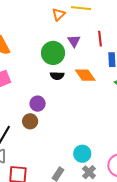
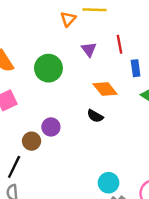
green circle: (53, 53) -> (48, 68), moved
black semicircle: (57, 76) -> (95, 116), moved, turned 32
brown circle: (30, 121) -> (32, 141), moved

